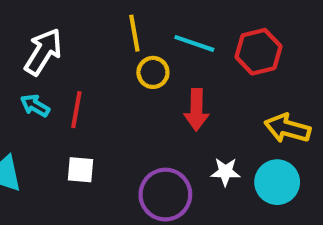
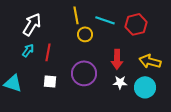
cyan arrow: (35, 106) -> (28, 50), turned 96
red arrow: (196, 110) -> (117, 59), moved
purple circle: (165, 195) -> (84, 73), moved

